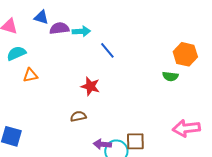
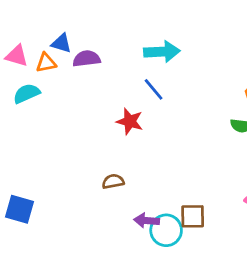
cyan arrow: (81, 31) -> (162, 52), moved, size x1.4
orange triangle: (30, 75) -> (46, 63), moved
red star: (90, 86) -> (130, 121), moved

